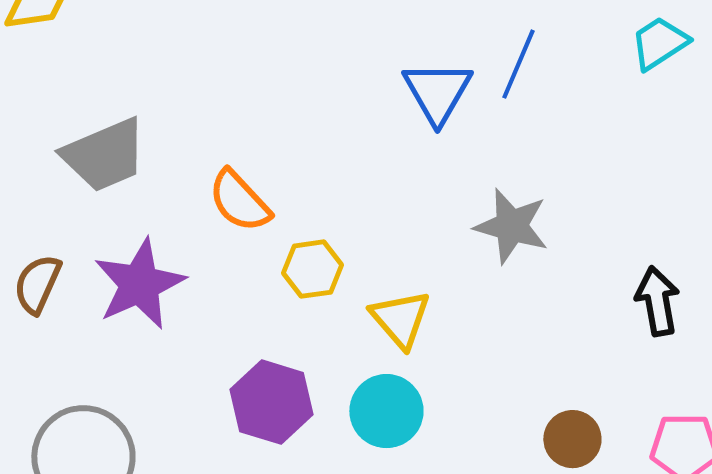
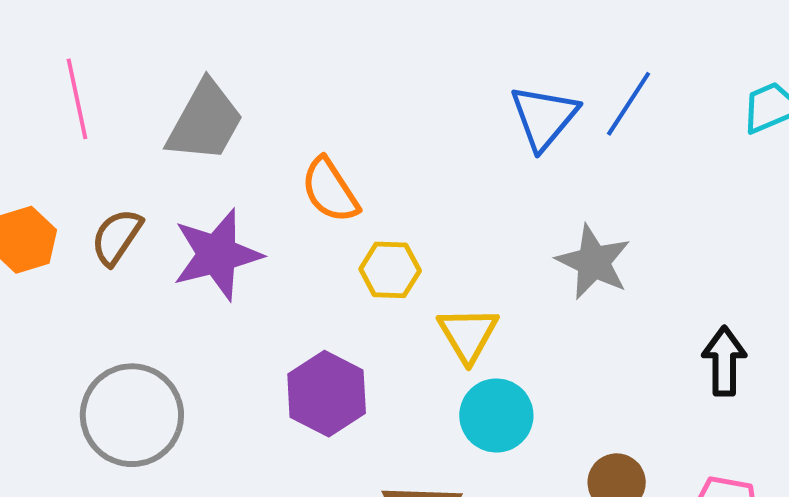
gray trapezoid: (104, 155) -> (205, 121), turned -48
cyan circle: (386, 411) -> (496, 415), moved

